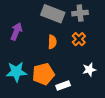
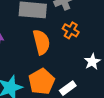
orange semicircle: (52, 42) -> (41, 42), size x1.5

